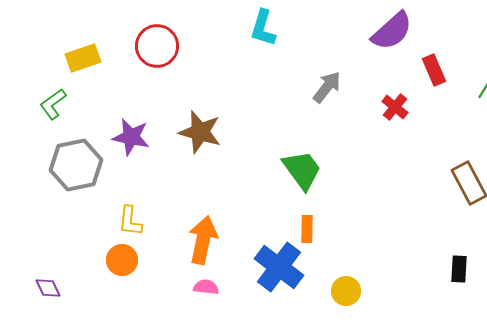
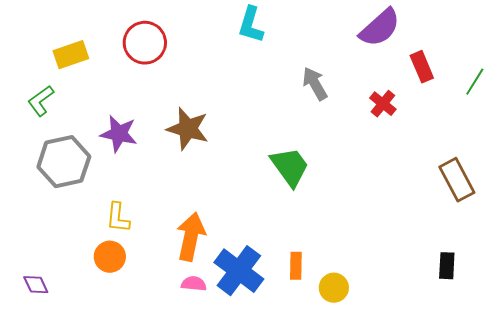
gray arrow: (327, 87) -> (315, 84), turned -68
orange rectangle: (307, 229) -> (296, 266), moved
blue cross: (279, 267) -> (239, 271), moved

